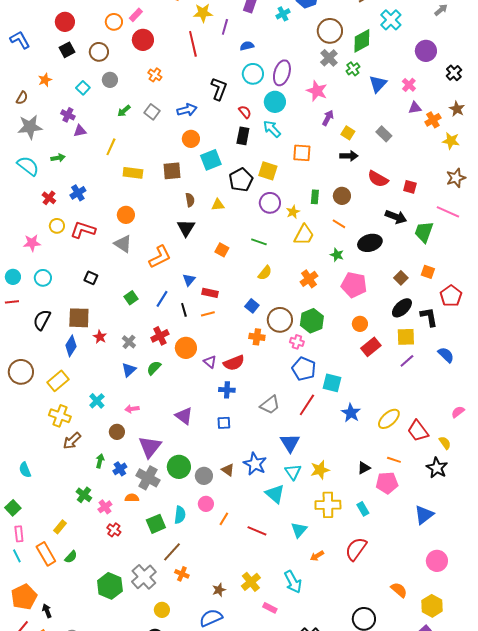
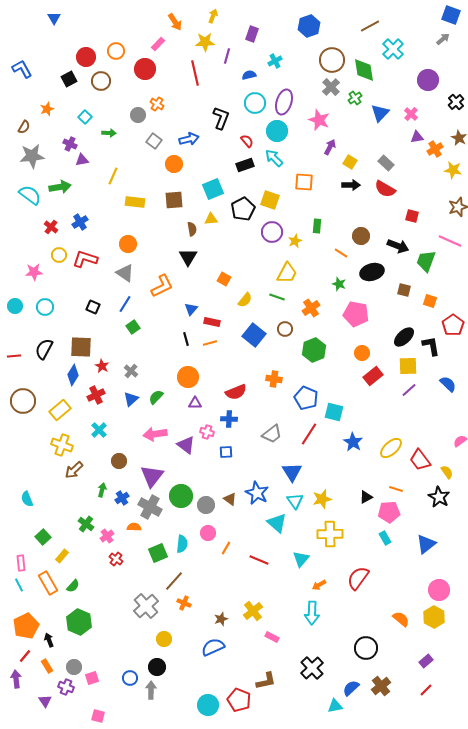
cyan cross: (283, 14) -> (275, 61), moved
pink rectangle: (136, 15) -> (158, 44), moved
red circle: (65, 22) -> (86, 57), moved
green diamond: (362, 41) -> (364, 70), turned -70
gray circle: (110, 80) -> (138, 115), moved
green arrow: (124, 111) -> (109, 133), moved, turned -136
black rectangle: (243, 136) -> (245, 165), turned 60
orange circle: (191, 139) -> (174, 164), moved
green arrow: (58, 158) -> (60, 187), size x1.5
red semicircle: (378, 179) -> (385, 189), moved
brown circle: (342, 196) -> (361, 236), moved
yellow triangle: (218, 205) -> (211, 219), moved
yellow trapezoid: (304, 235) -> (287, 273), moved
green line: (259, 242) -> (277, 297), moved
yellow semicircle: (265, 273) -> (245, 300), moved
brown square: (401, 278) -> (404, 290), moved, turned -32
blue line: (162, 299) -> (125, 304), moved
red line: (12, 302) -> (14, 356), moved
blue square: (252, 306) -> (254, 335), size x1.6
brown circle: (280, 320) -> (285, 329), moved, size x0.6
red cross: (160, 336) -> (96, 395), moved
orange cross: (257, 337) -> (274, 379), moved
pink cross: (297, 342) -> (207, 432), moved
purple triangle: (210, 362) -> (195, 403), moved, turned -40
pink arrow: (132, 409) -> (155, 434), moved, size x1.6
green square: (13, 508) -> (43, 537), moved
cyan rectangle: (363, 509) -> (385, 538), moved
cyan arrow: (293, 582) -> (312, 613), moved, turned 30
green hexagon: (110, 586) -> (79, 622), moved
yellow hexagon: (432, 606) -> (434, 617), moved

